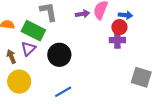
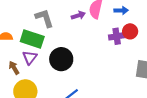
red circle: (119, 27) -> (130, 31), moved

